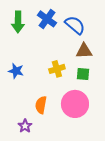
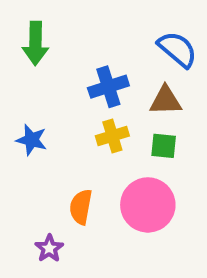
blue cross: (47, 19) -> (108, 87), moved, turned 36
blue semicircle: (75, 25) -> (177, 49), moved

